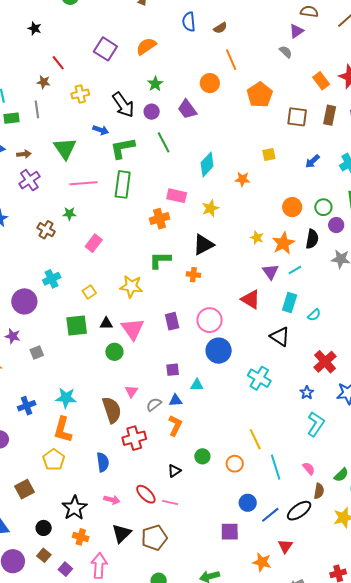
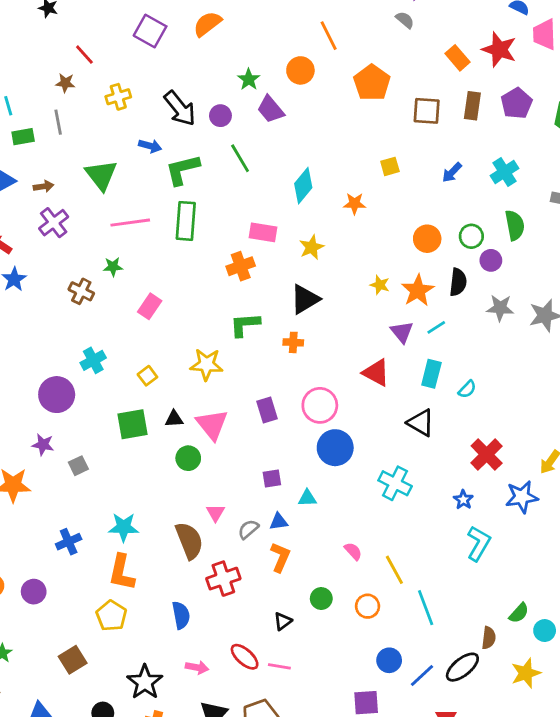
green star: (155, 84) -> (249, 79), moved
pink semicircle: (309, 469) -> (353, 551), moved

